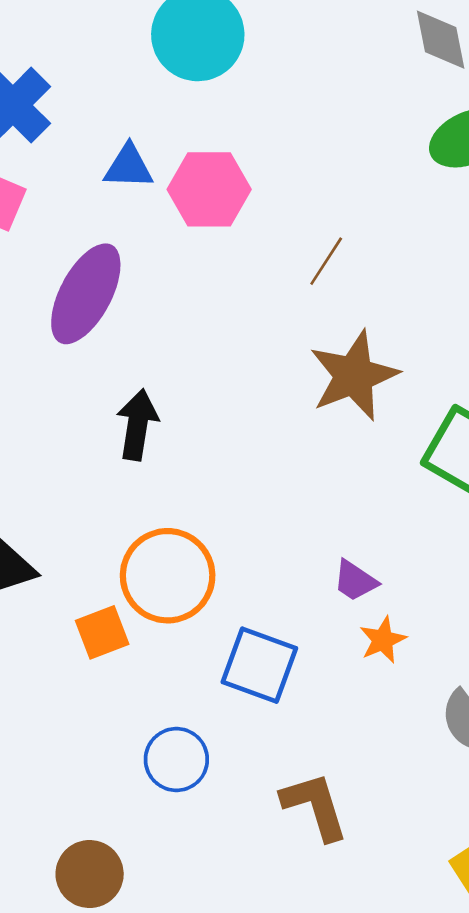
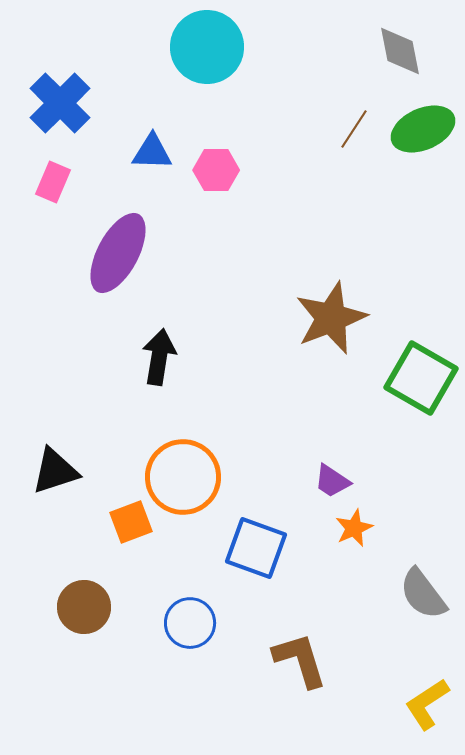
pink hexagon: (209, 189) -> (216, 170), size x0.7
brown line: (326, 261) -> (354, 129), moved
brown circle: (90, 874) -> (84, 607), moved

